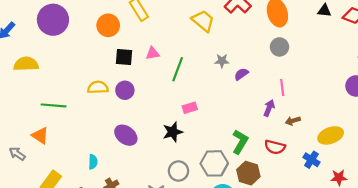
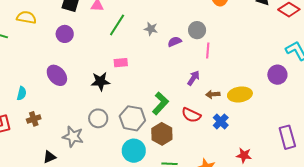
gray circle: (280, 47) -> (197, 30), moved
gray star: (222, 61) -> (151, 29), moved
yellow semicircle: (98, 87) -> (26, 17), moved
pink line: (282, 87) -> (208, 50), moved
yellow ellipse: (331, 135) -> (240, 94), moved
blue cross: (311, 160) -> (221, 121), moved

